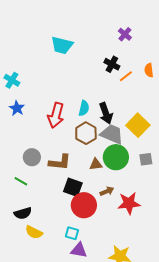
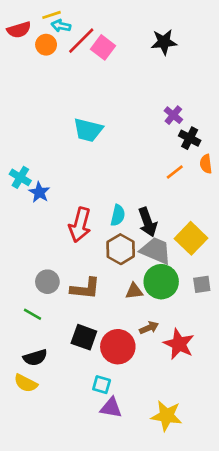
black cross: (112, 64) -> (190, 138), moved
blue star: (17, 108) -> (39, 192), moved
black square: (73, 187) -> (84, 337), moved
red star: (129, 203) -> (179, 344), turned 30
yellow semicircle: (34, 232) -> (26, 383), moved

